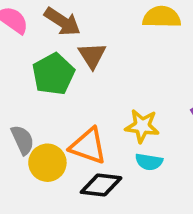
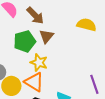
yellow star: (142, 126) -> (39, 62), moved

